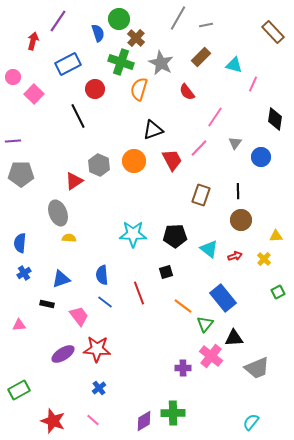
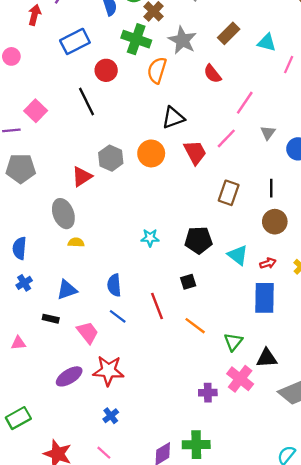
pink square: (34, 94) -> (36, 111), moved
cyan star: (133, 234) -> (150, 238), size x0.6
blue rectangle: (223, 298) -> (264, 298), moved, turned 40
orange line: (183, 306) -> (195, 326), moved

